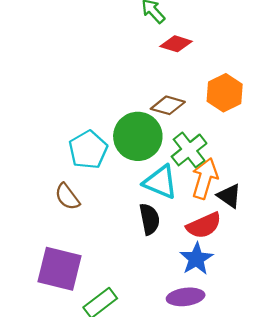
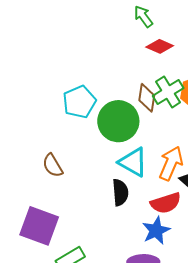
brown diamond: (168, 105) -> (147, 98), turned 76
cyan pentagon: (88, 150) -> (79, 102), moved
green cross: (189, 150) -> (168, 92), moved

